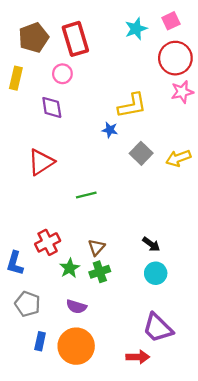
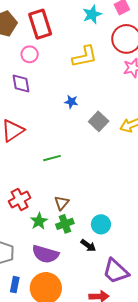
yellow L-shape: (132, 106) -> (85, 57), moved
black arrow: (151, 244) -> (88, 246), moved
cyan circle: (156, 273) -> (101, 224), moved
purple semicircle: (76, 307) -> (45, 254), size x1.5

